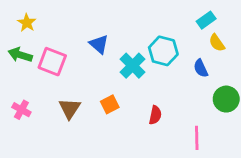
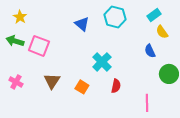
blue triangle: (99, 44) -> (82, 24), moved
cyan hexagon: (163, 51) -> (115, 17), moved
cyan cross: (133, 66) -> (102, 62), moved
orange square: (110, 104) -> (82, 87), moved, turned -32

